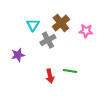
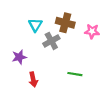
brown cross: (61, 23) -> (65, 23), turned -36
red arrow: (50, 76) -> (33, 79), moved

